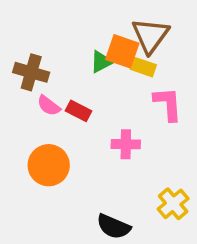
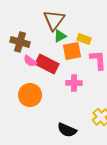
brown triangle: (150, 36) -> (54, 20), moved
orange square: (122, 51) -> (72, 51), moved, turned -30
red rectangle: (78, 111) -> (47, 64), size x1.6

